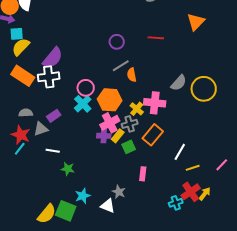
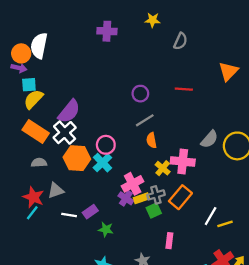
orange semicircle: (132, 75) -> (151, 140), moved
white cross: (49, 77) -> (65, 133), turned -35
orange hexagon: (110, 100) -> (77, 158), moved
gray semicircle: (26, 113) -> (39, 163), moved
purple rectangle: (54, 116) -> (90, 212), moved
gray cross: (130, 124) -> (156, 195), moved
purple cross: (104, 136) -> (126, 198), turned 32
yellow rectangle: (118, 136) -> (141, 198), turned 32
yellow line: (193, 168) -> (225, 224), moved
green star: (68, 169) -> (106, 229), moved

